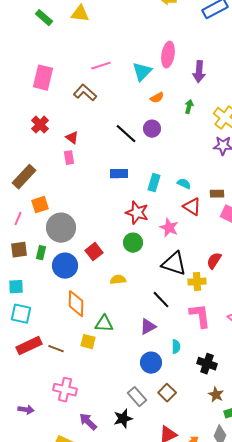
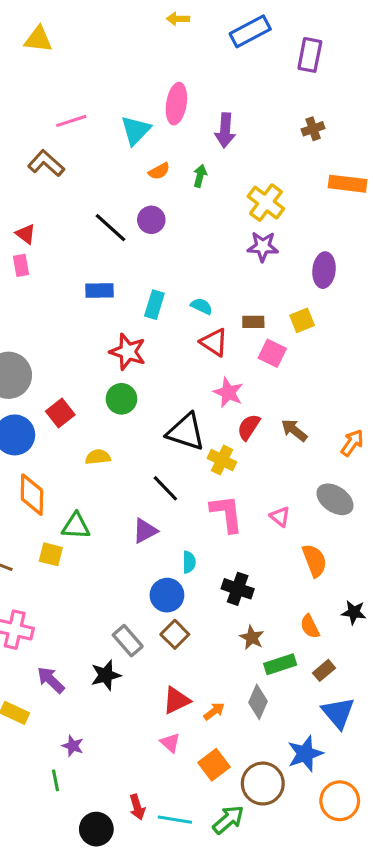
green arrow: (189, 107) -> (200, 176), moved
pink star: (169, 228) -> (228, 393), moved
yellow cross: (197, 282) -> (222, 460), turned 30
blue circle: (151, 363) -> (167, 595), moved

